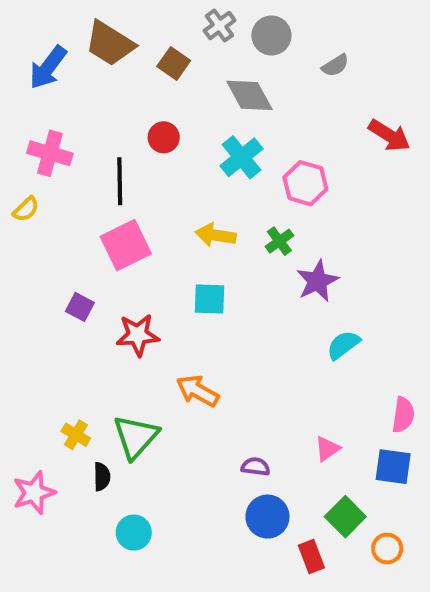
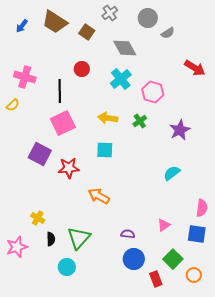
gray circle: (271, 36) -> (148, 18), moved
blue arrow: (48, 67) -> (22, 26), moved, size x0.6
purple star: (317, 281) -> (180, 130), moved
purple square: (80, 307) -> (40, 154), size x1.6
green triangle: (136, 437) -> (79, 238), moved

